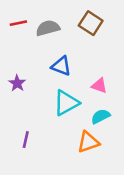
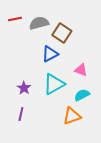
brown square: (91, 23) -> (62, 33), moved
blue triangle: (61, 66) -> (50, 54), turned -48
purple star: (17, 83) -> (24, 88), moved

